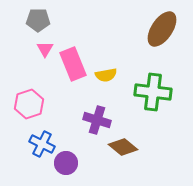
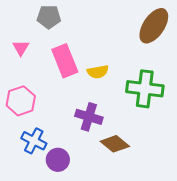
gray pentagon: (38, 20) -> (49, 17), moved
pink triangle: (45, 49) -> (21, 48), moved

